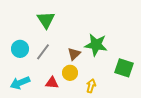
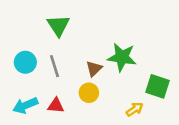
gray line: (43, 52) -> (55, 66), turned -54
red triangle: (52, 83) -> (56, 105), moved
yellow arrow: (91, 86) -> (135, 109), moved, turned 40

